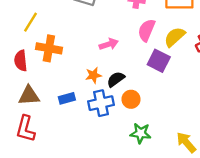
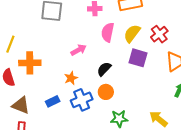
purple square: (159, 61) -> (138, 58), moved
black semicircle: (116, 79) -> (104, 69), moved
brown triangle: (29, 96) -> (21, 105), turned 36

